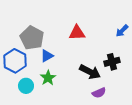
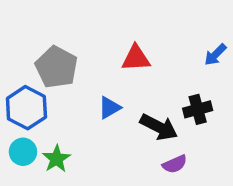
blue triangle: (47, 56) -> (109, 108), moved
green star: (48, 78) -> (56, 159), moved
cyan circle: (26, 86) -> (23, 152), moved

